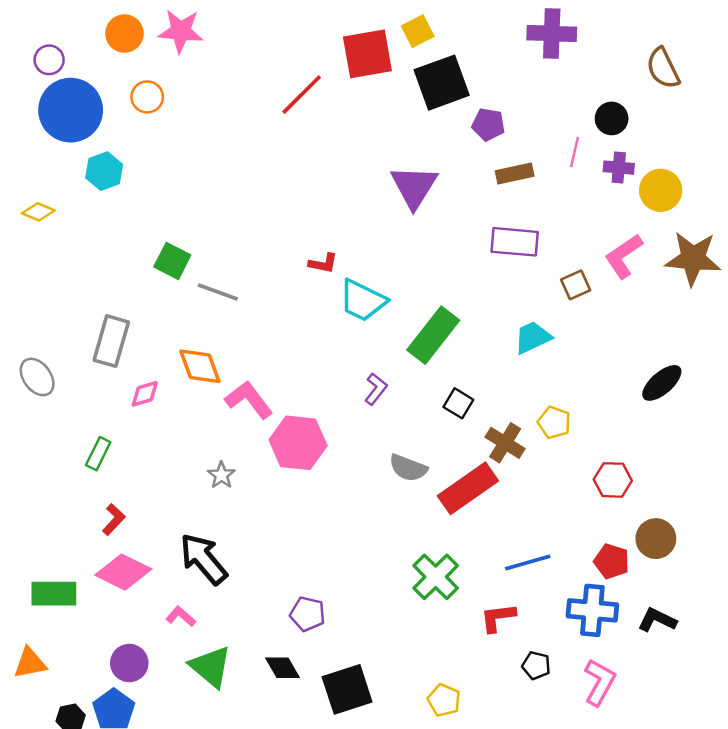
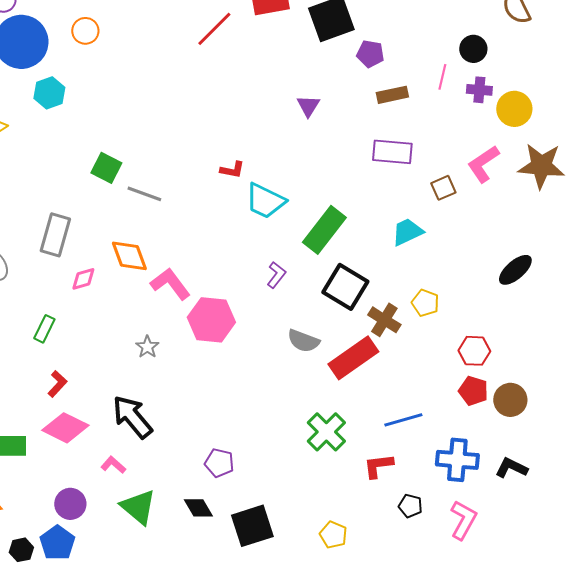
purple triangle: (414, 187) -> (308, 106), size x0.6
black square: (458, 403) -> (345, 287), size x1.8
red pentagon: (612, 561) -> (473, 391), moved

